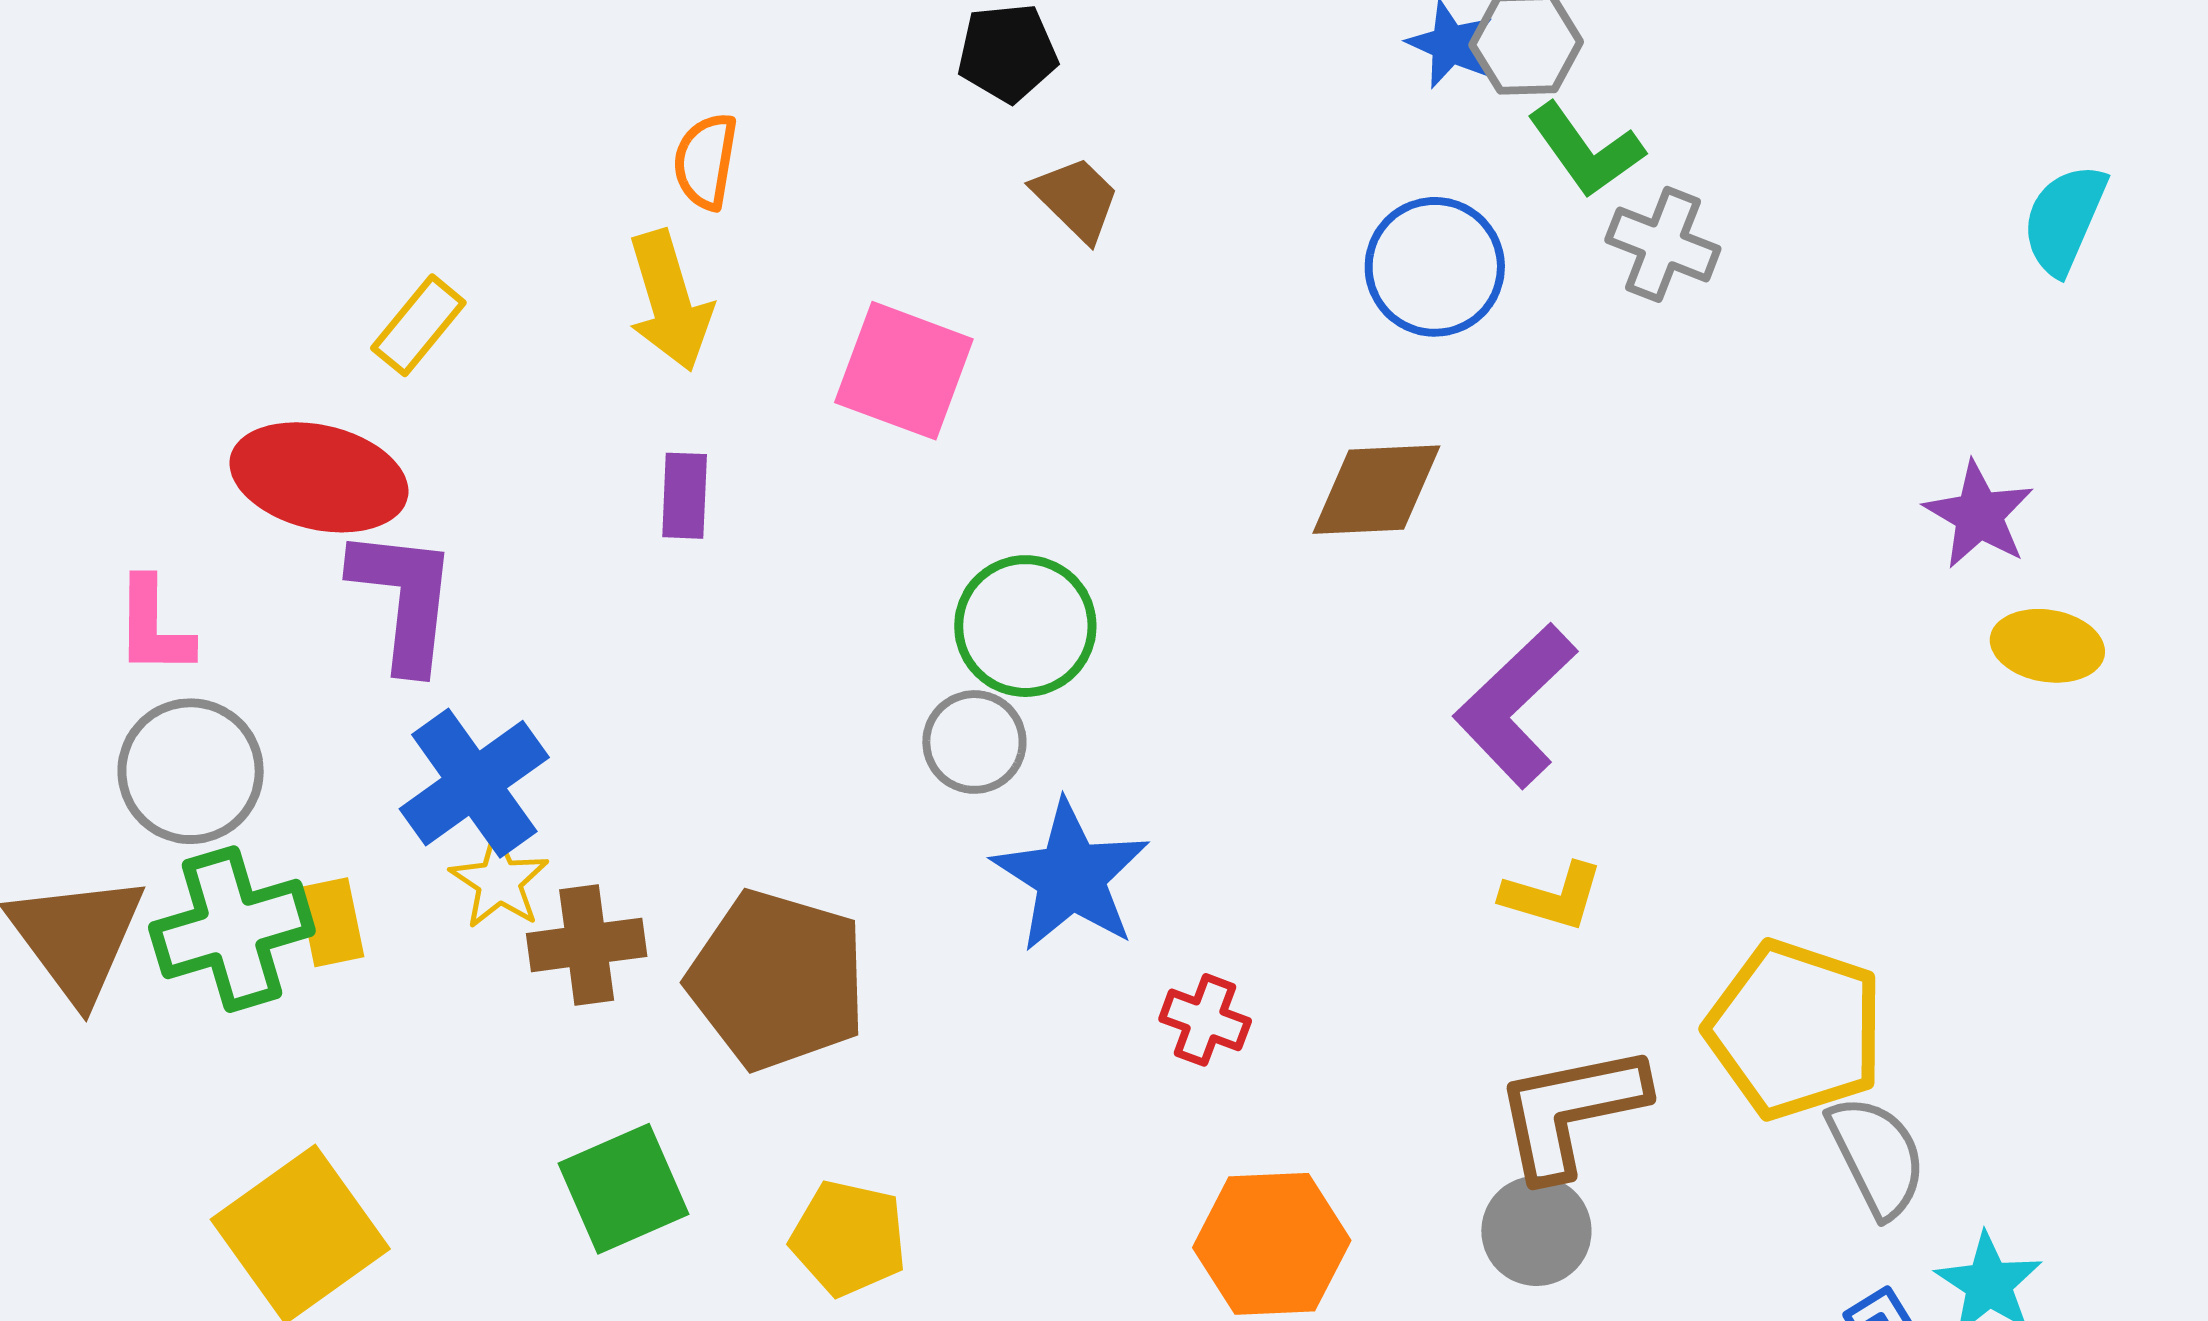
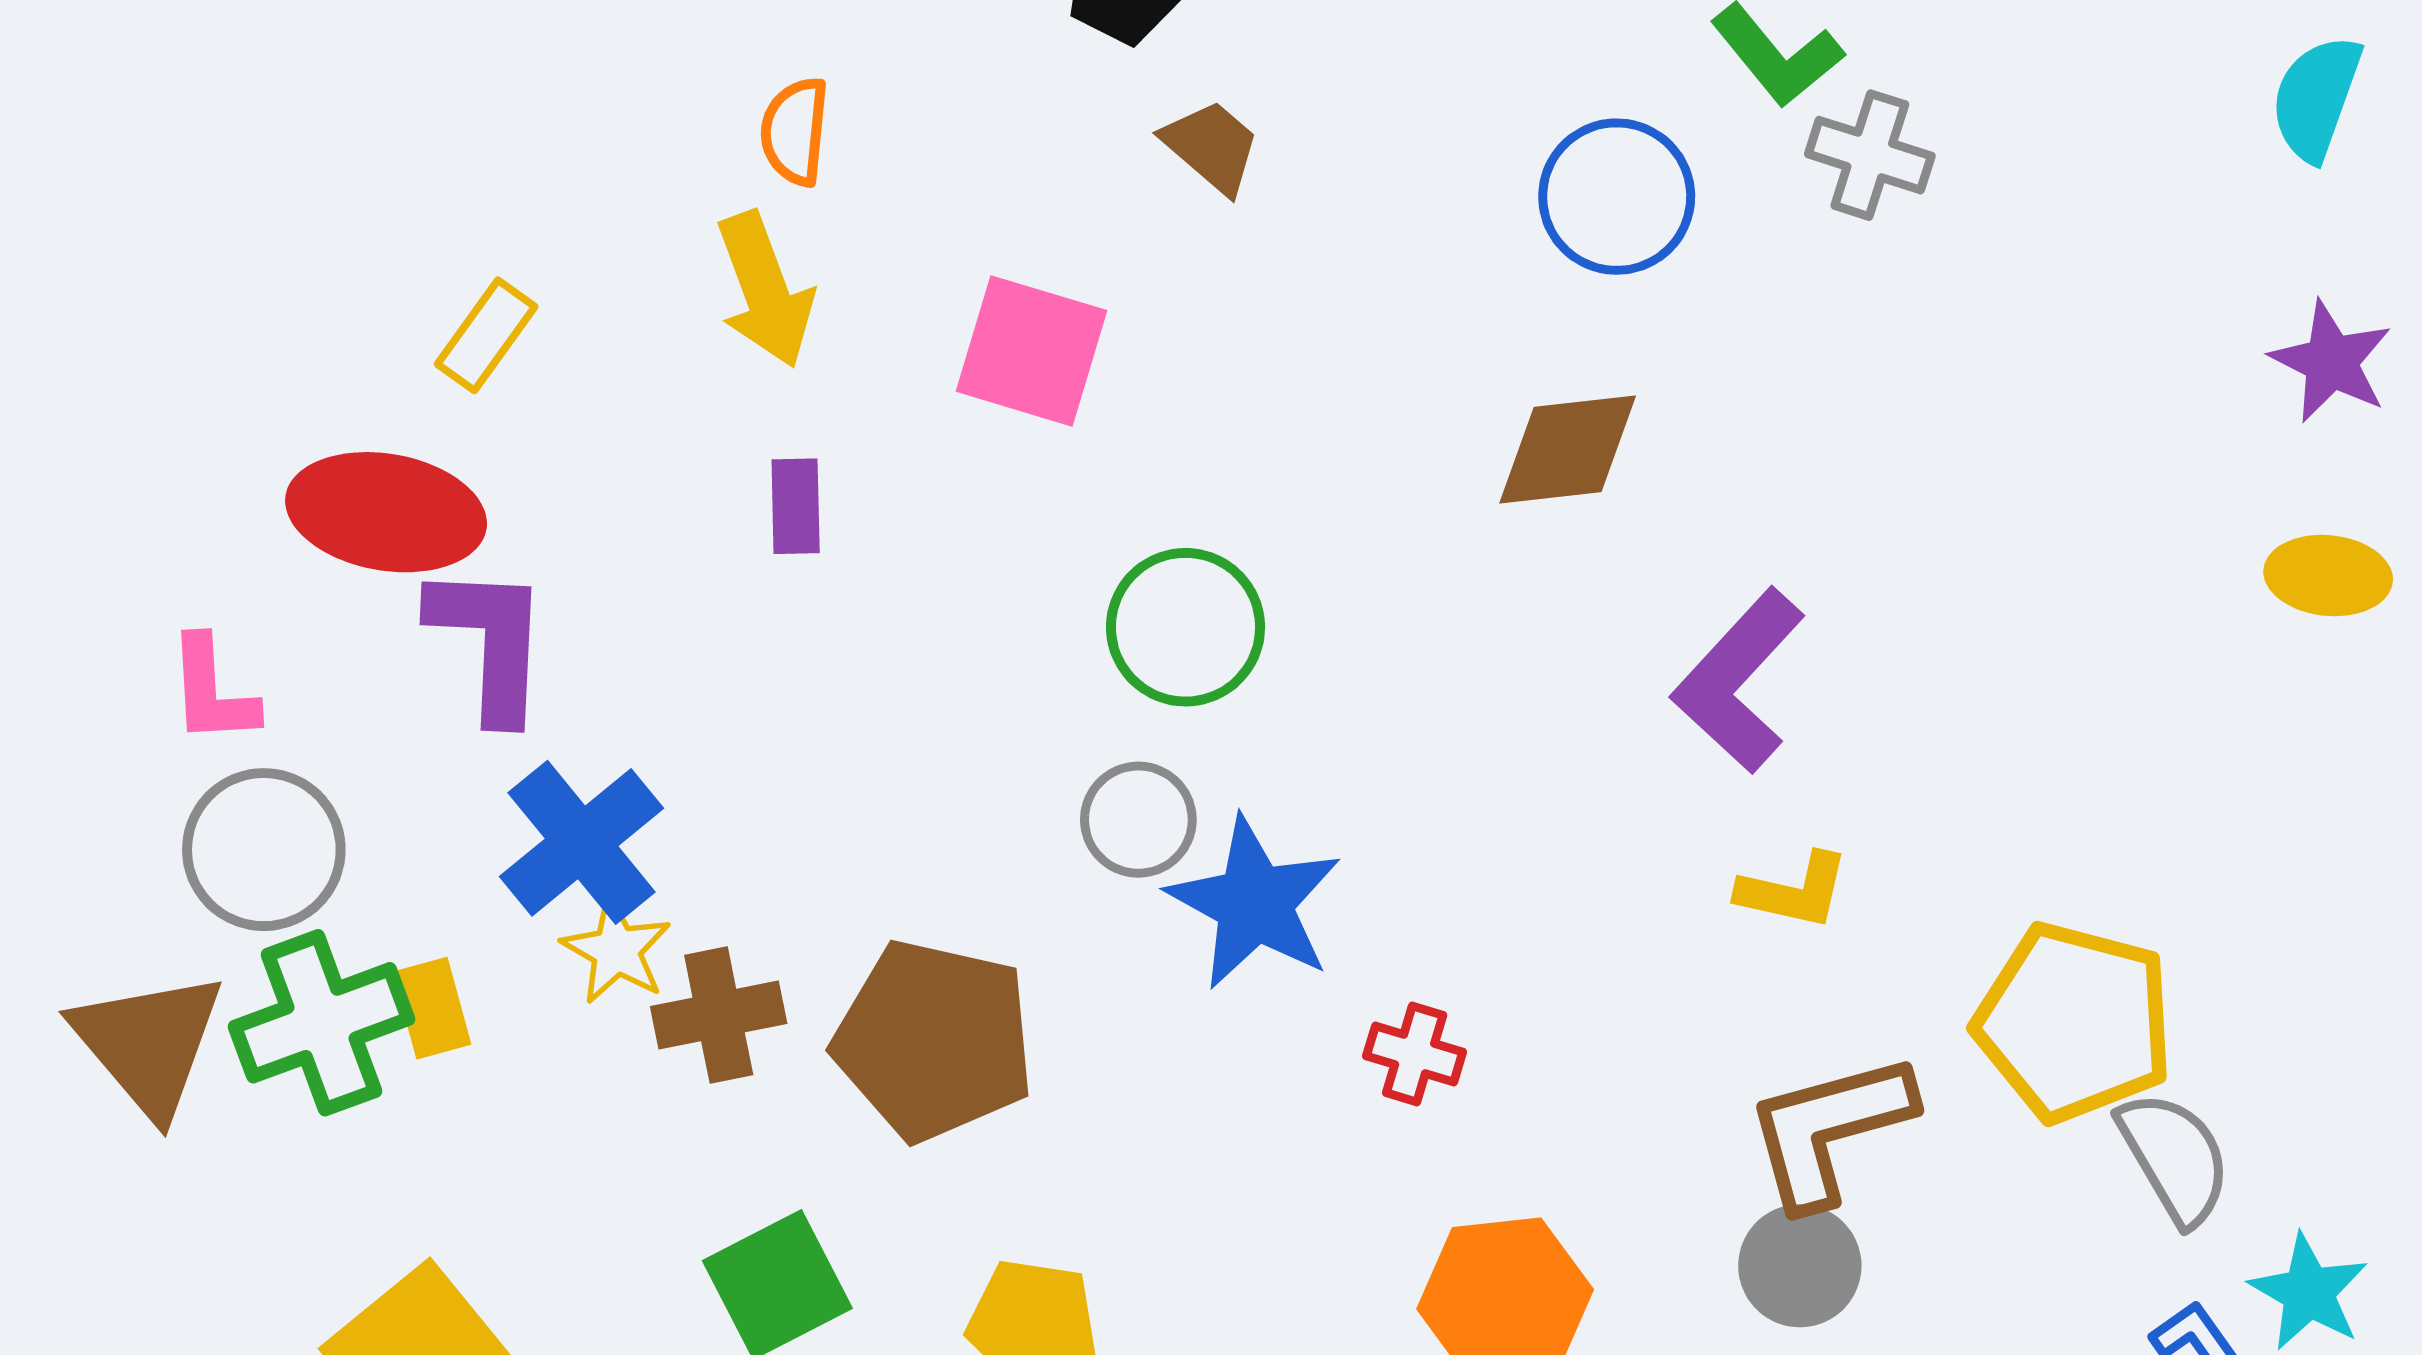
purple star: (1979, 515) -> (2331, 362), moved
gray circle: (974, 742) -> (1138, 820), moved

